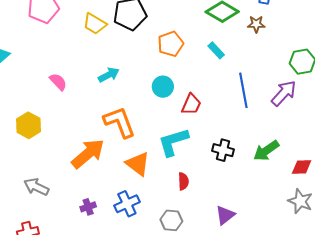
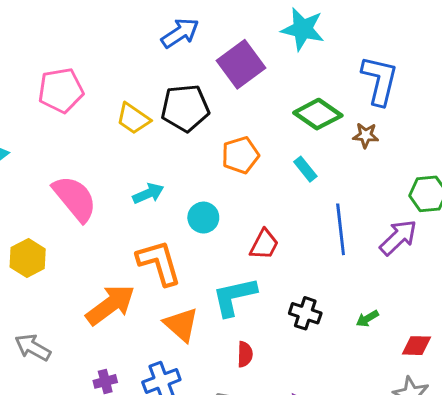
pink semicircle: (58, 82) -> (75, 198), size x1.8
cyan circle: (163, 87) -> (203, 218), moved
green arrow: (266, 151) -> (367, 319), size x0.6

